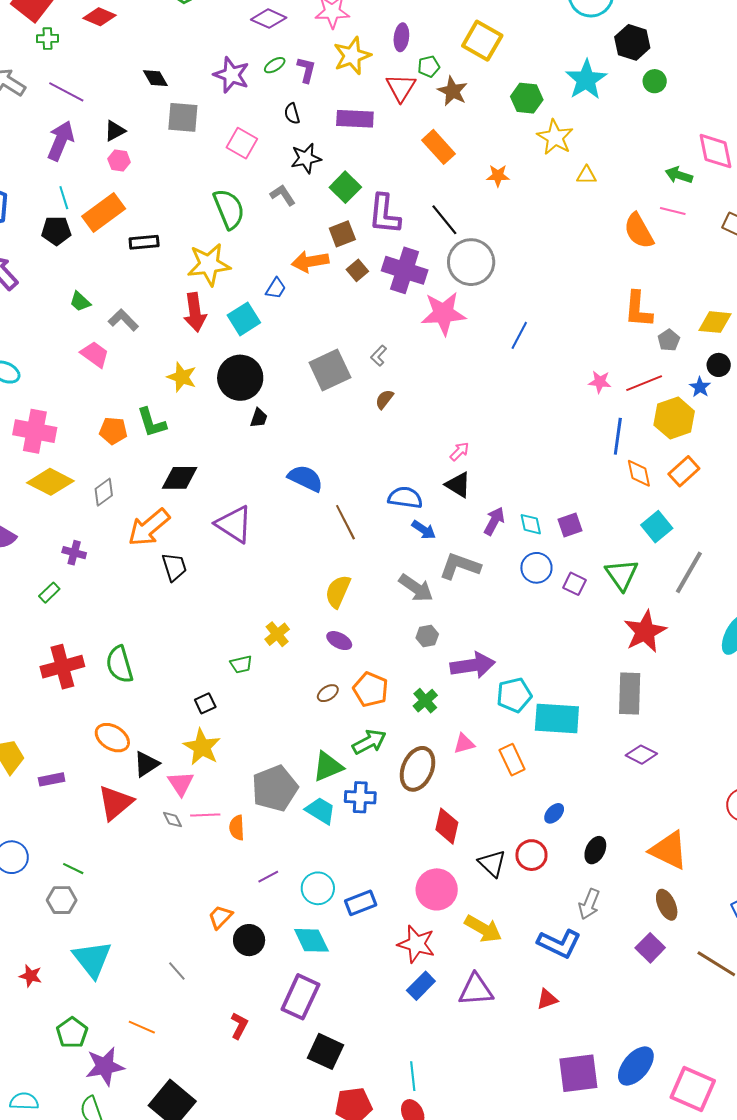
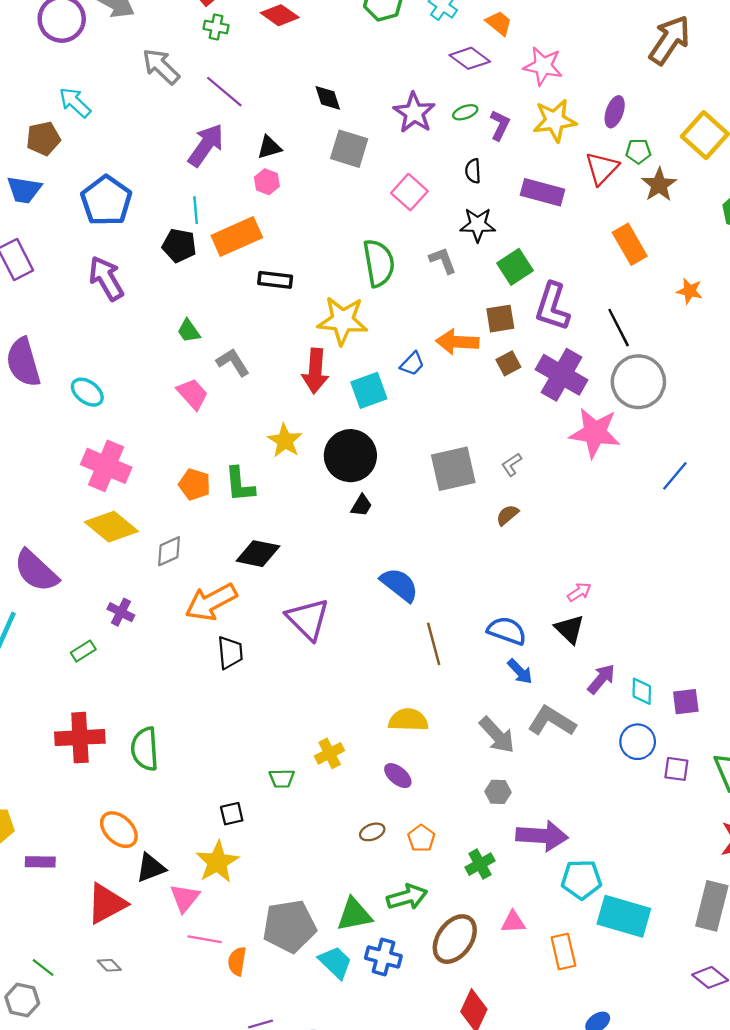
purple square: (574, 584) -> (676, 769), turned -30
yellow semicircle: (338, 591) -> (408, 720), turned 56
orange pentagon: (371, 689) -> (421, 838), size x0.7
gray diamond: (173, 820) -> (109, 965), moved, turned -30

